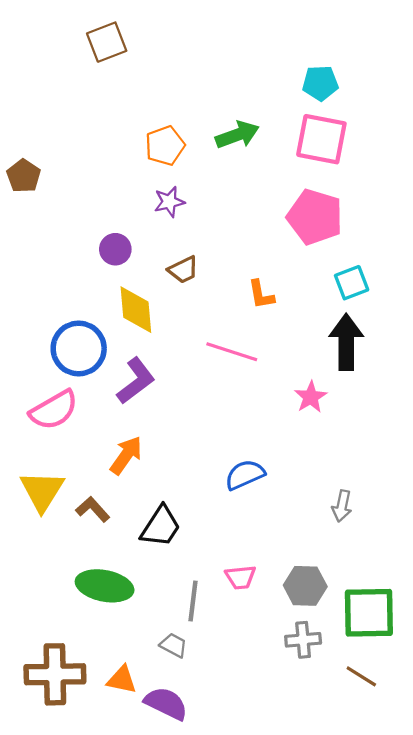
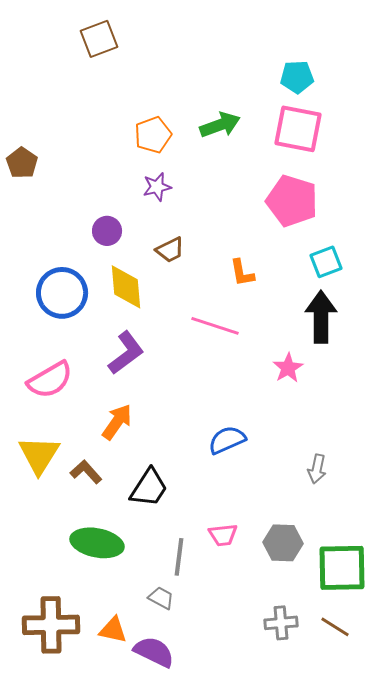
blue circle: (79, 348) -> (62, 293), moved
gray cross: (303, 640) -> (281, 623), moved

